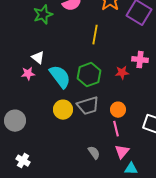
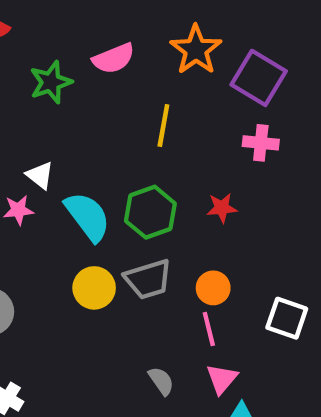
pink cross: (140, 60) -> (261, 143), moved

